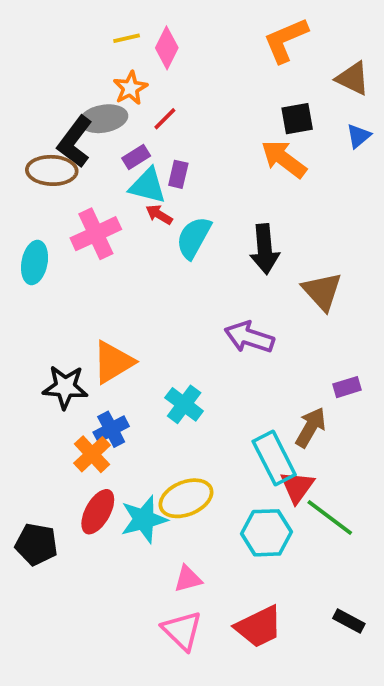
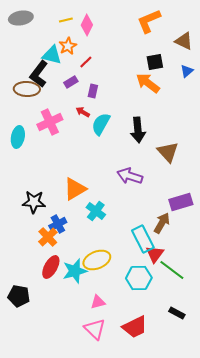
gray ellipse: (104, 119) -> (21, 18), moved
cyan triangle: (148, 186) -> (52, 55), moved
orange triangle: (113, 362) -> (75, 189), moved
purple rectangle: (347, 387) -> (181, 202), size x1.6
black pentagon: (36, 544) -> (19, 296), moved
black rectangle: (349, 621) -> (177, 313), moved

